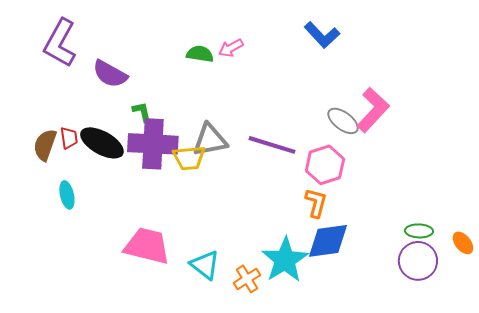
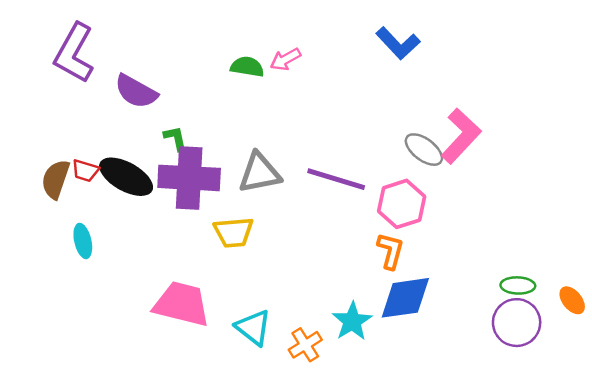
red trapezoid: (69, 138) -> (85, 171), turned 115
yellow trapezoid: (189, 158) -> (234, 232), moved
cyan star: (285, 260) -> (352, 321), size x0.7

